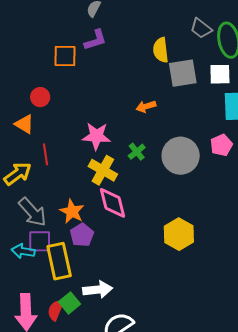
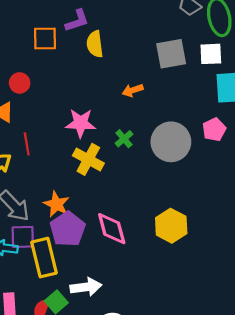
yellow semicircle: (161, 50) -> (95, 44), moved
pink diamond: (113, 203) -> (112, 229), moved
purple pentagon: (82, 235) -> (68, 229), size x1.4

